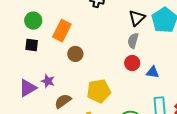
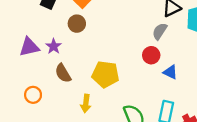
brown circle: (75, 54) -> (77, 24), moved
brown semicircle: (63, 101) -> (63, 73), turned -102

